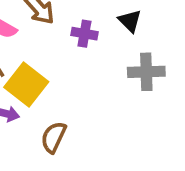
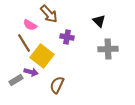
purple cross: (84, 34) -> (67, 37), moved

